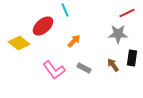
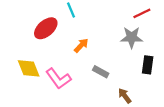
yellow diamond: (19, 43) -> (29, 68), moved, turned 30
brown arrow: (113, 65) -> (125, 96), moved
gray rectangle: (84, 68) -> (101, 72), moved

